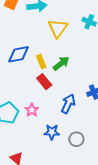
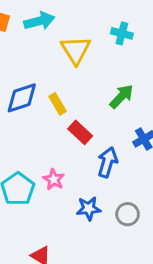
green arrow: (61, 63) -> (121, 96), moved
red rectangle: (44, 82) -> (80, 132), moved

